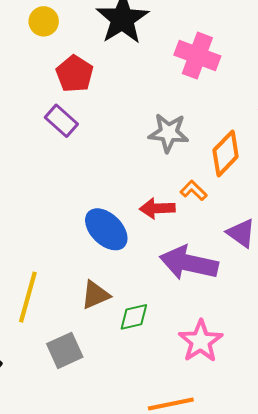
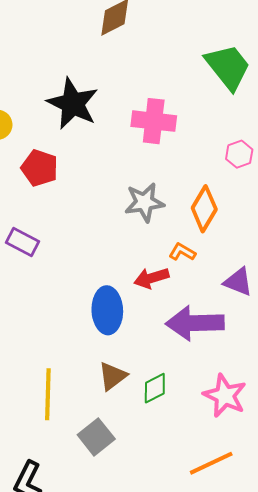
purple rectangle: (61, 121) -> (22, 242), moved
blue ellipse: (106, 229) -> (107, 310), turned 57

